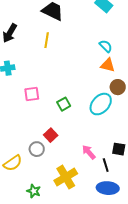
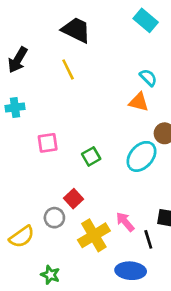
yellow line: (47, 40) -> (68, 69), turned -35
orange triangle: (108, 65) -> (139, 102), moved
yellow cross: (66, 177) -> (94, 235), moved
blue ellipse: (108, 188) -> (131, 271), moved

